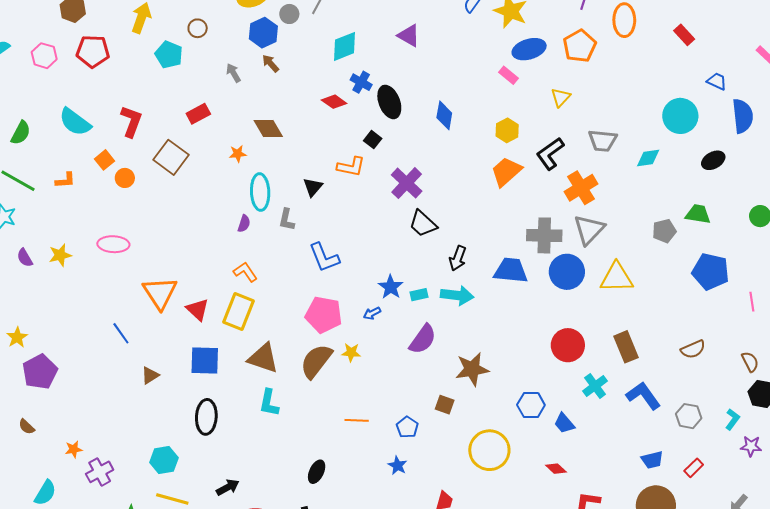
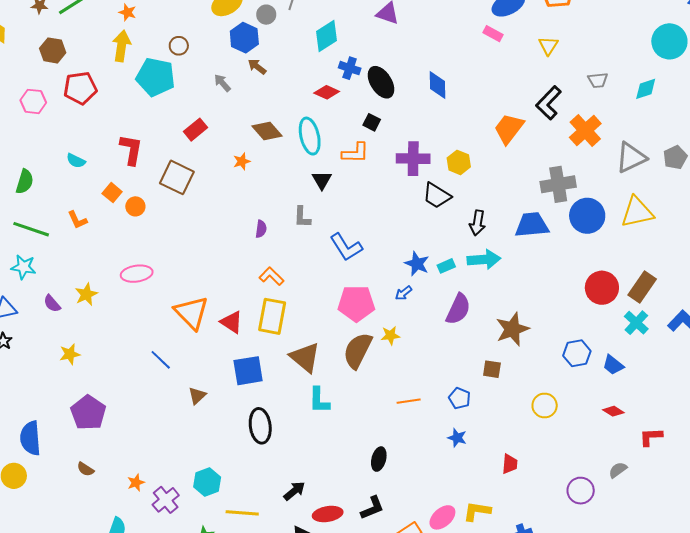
cyan pentagon: (169, 55) -> (156, 77), size x1.4
cyan semicircle: (75, 122) -> (76, 161), size x0.6
yellow hexagon: (507, 130) -> (459, 162), moved
gray trapezoid: (603, 141) -> (598, 80), size x0.7
orange L-shape: (65, 180) -> (77, 220), turned 80
purple cross: (407, 183) -> (413, 159), turned -32
cyan ellipse: (260, 192) -> (310, 136), moved
gray triangle: (589, 230) -> (631, 157), moved, turned 32
yellow star: (17, 337) -> (70, 354), moved, turned 30
brown rectangle: (626, 347) -> (642, 287), moved, turned 68
brown triangle: (263, 358) -> (305, 357), turned 32
yellow circle: (489, 450) -> (545, 406), size x0.6
cyan hexagon: (164, 460) -> (207, 482), moved

